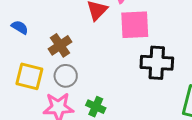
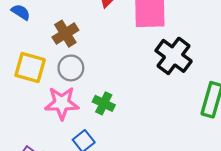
black cross: (157, 63) -> (174, 56), turned 32

